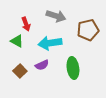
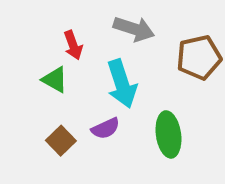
cyan arrow: (50, 43) -> (122, 84), turned -100

